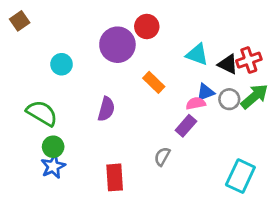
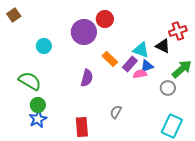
cyan triangle: (197, 54) -> (141, 50), moved
red cross: (249, 60) -> (178, 31), moved
gray circle: (229, 99) -> (168, 88), moved
purple semicircle: (106, 109) -> (87, 78), moved
purple rectangle: (186, 126) -> (130, 64), moved

